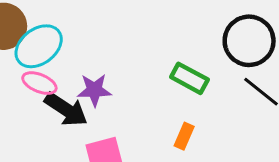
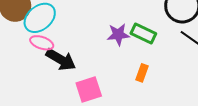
purple star: (94, 90) -> (118, 35), moved

